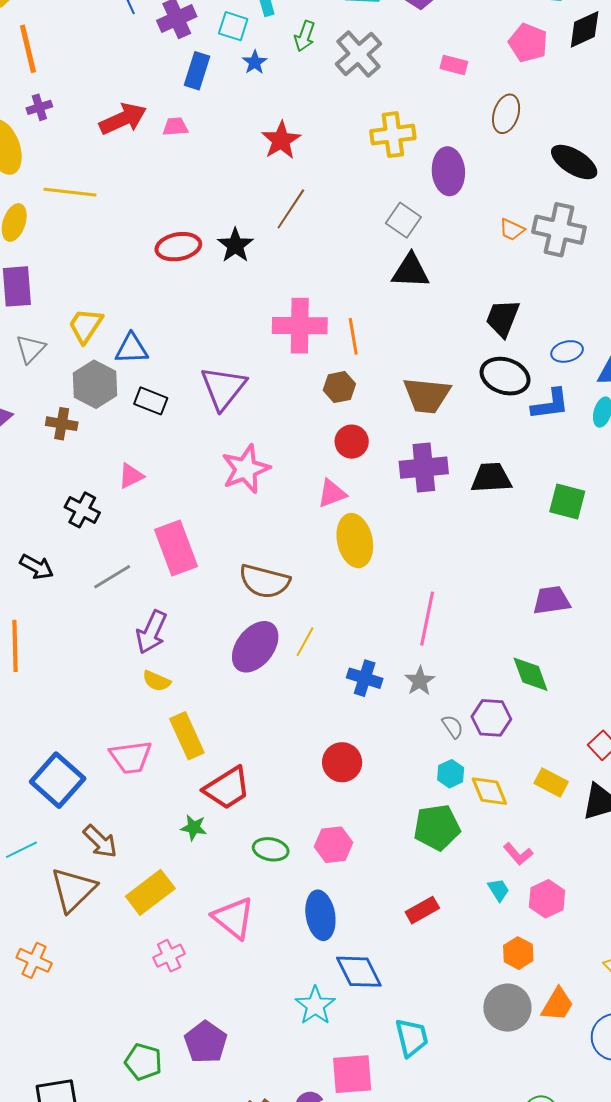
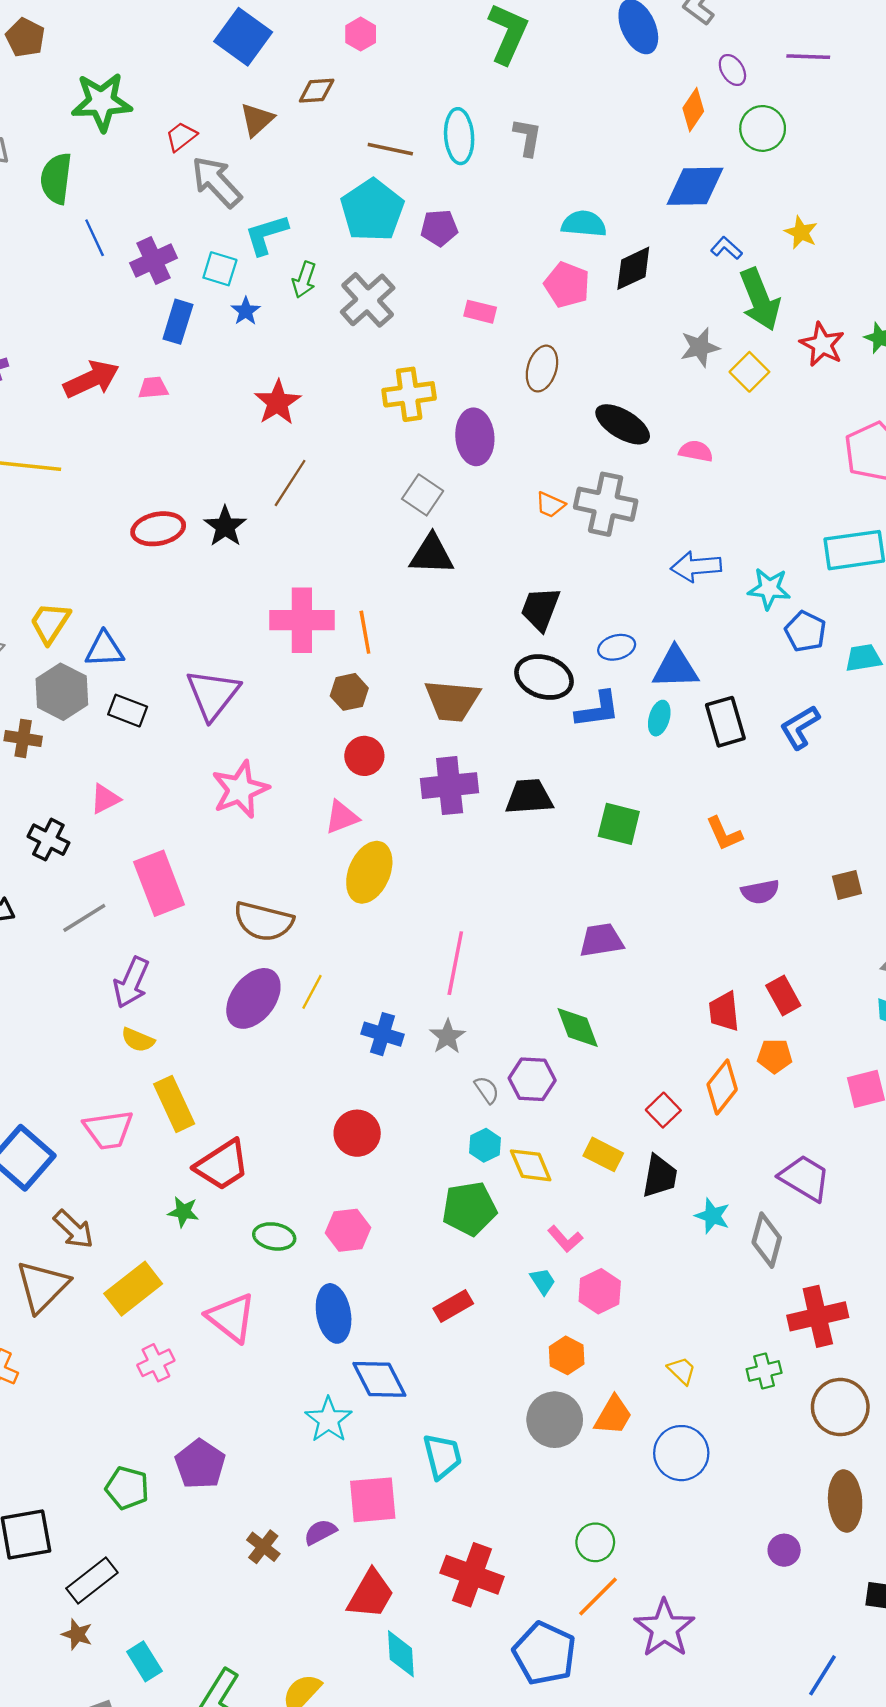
yellow ellipse: (355, 541) -> (369, 872), turned 36

